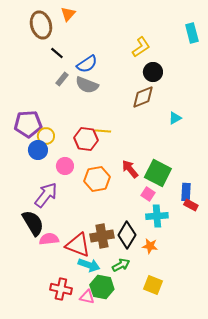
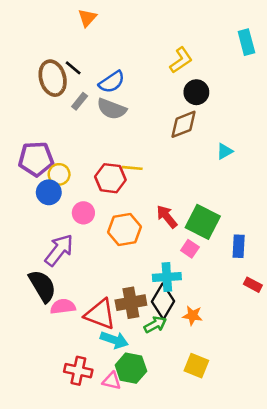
brown ellipse: (41, 25) -> (53, 78), moved
red rectangle: (191, 205) -> (253, 285), moved
cyan cross: (157, 216) -> (167, 277), moved
green arrow: (121, 265) -> (155, 324), moved

